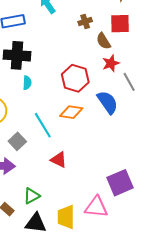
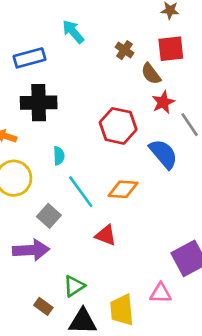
brown cross: (85, 22) -> (124, 50), turned -32
cyan semicircle: (27, 83) -> (59, 156), moved
orange diamond: (71, 112) -> (123, 189), moved
pink triangle: (96, 207) -> (161, 293), size x0.7

